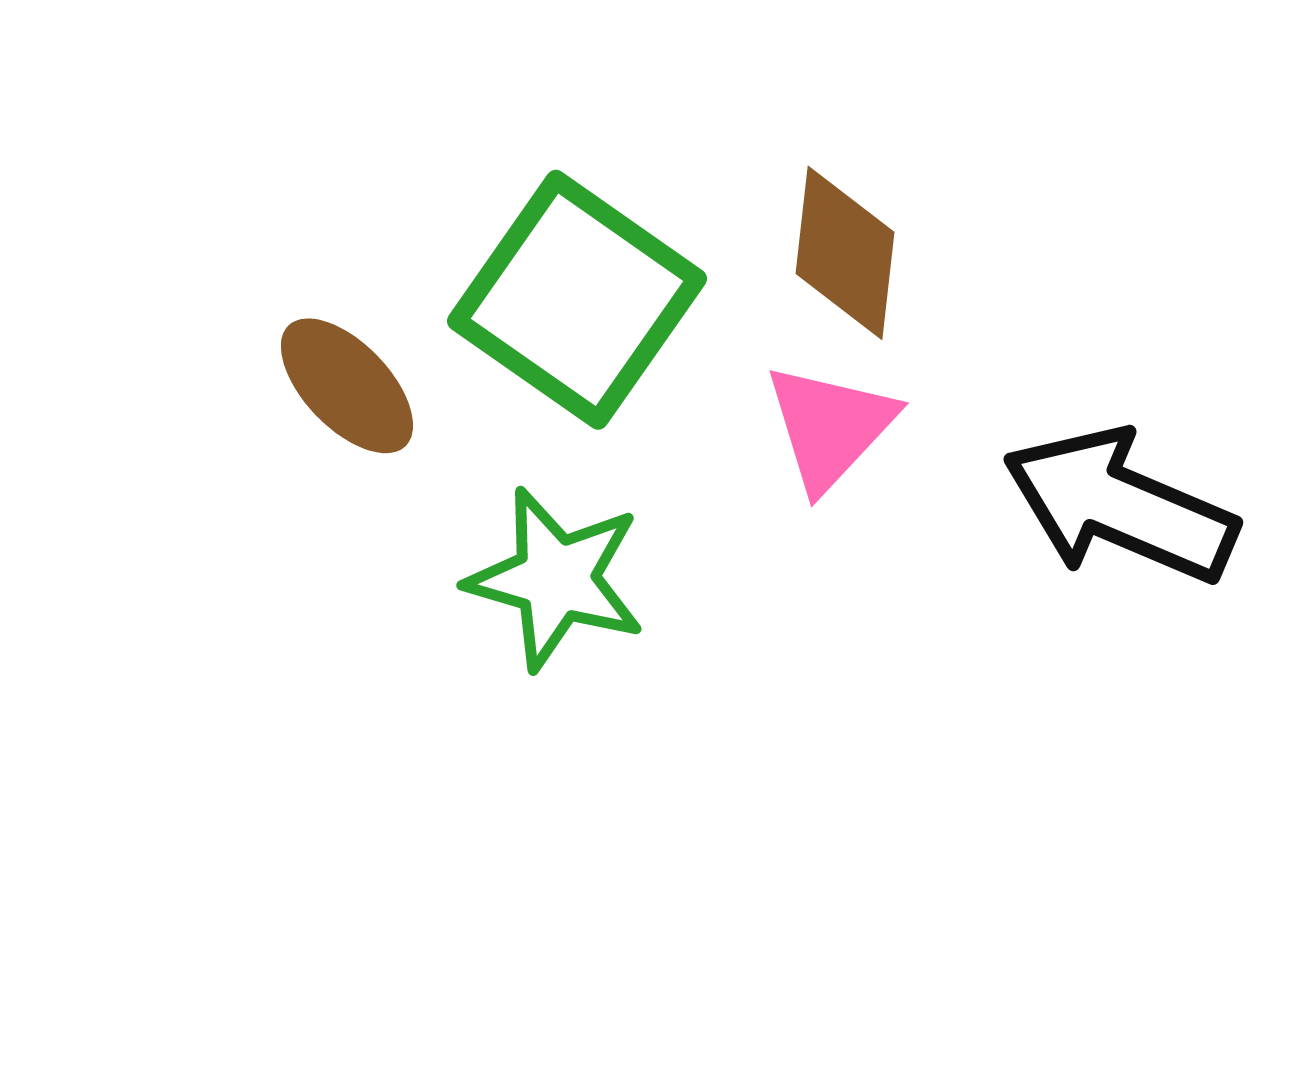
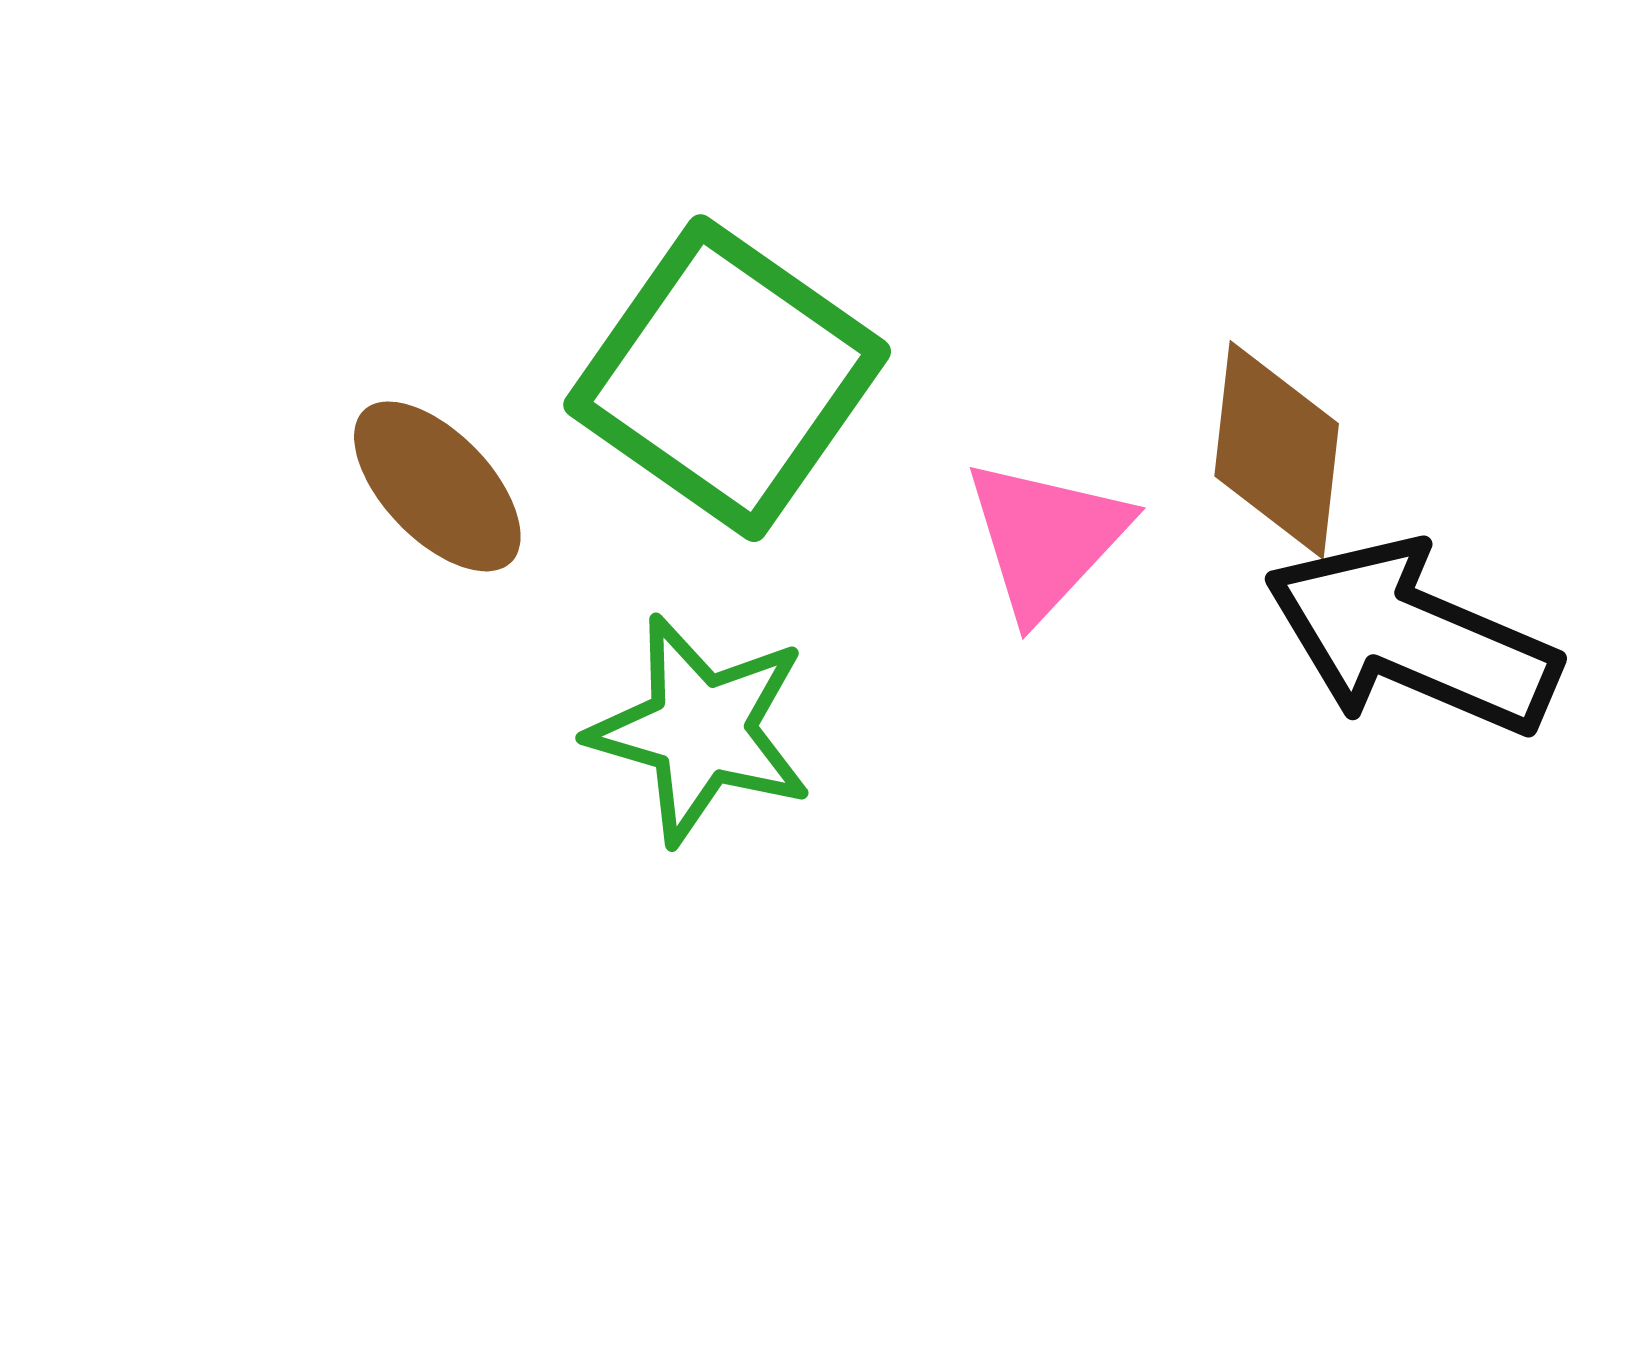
brown diamond: (845, 253) -> (1277, 450), moved

